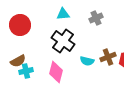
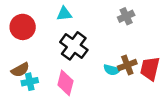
cyan triangle: (63, 14) -> (64, 14), moved
gray cross: (96, 18) -> (126, 16), moved
cyan semicircle: (87, 61) -> (112, 70), moved

